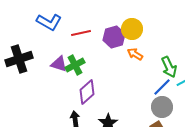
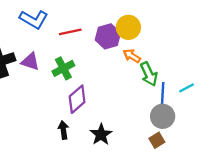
purple triangle: (59, 64) -> (30, 62), moved
green arrow: (169, 67) -> (149, 74), moved
blue line: (162, 87) -> (163, 93), turned -42

